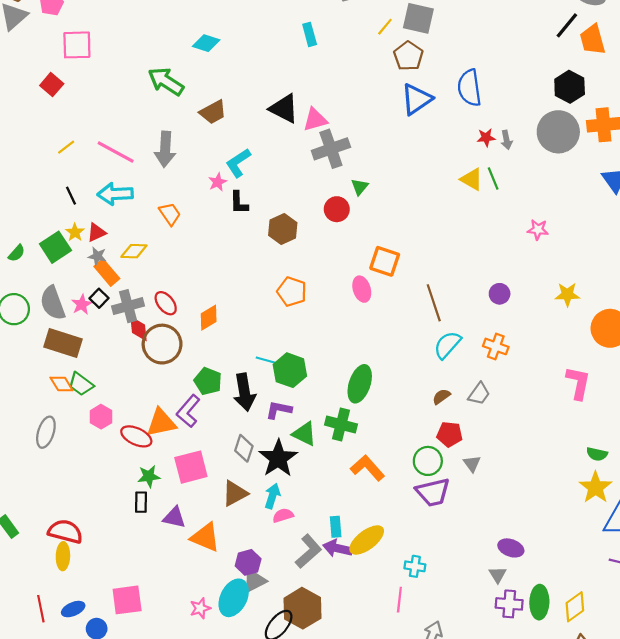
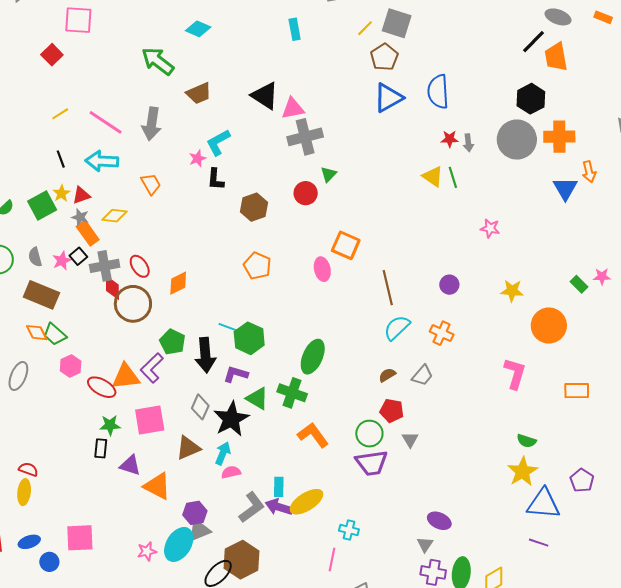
gray semicircle: (53, 303) -> (35, 257), size x0.6
red semicircle: (65, 531) -> (28, 469), size x0.6

